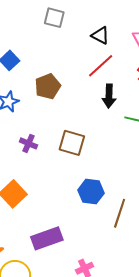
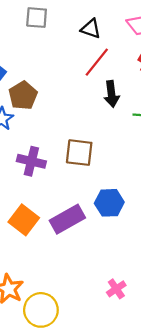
brown pentagon: (48, 86) -> (23, 95), moved
purple cross: (28, 143) -> (31, 161), size x1.4
purple rectangle: (47, 238) -> (67, 219), moved

